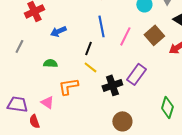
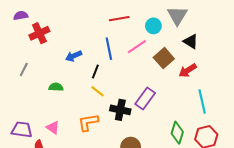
blue arrow: (58, 31) -> (74, 56), moved
pink line: (125, 36) -> (137, 47), moved, turned 30
black cross: (112, 85) -> (120, 110), turned 30
orange L-shape: (68, 86) -> (88, 122), moved

